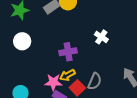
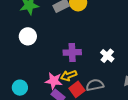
white cross: (101, 37) -> (107, 56), moved
gray semicircle: (95, 81) -> (95, 85), turned -132

